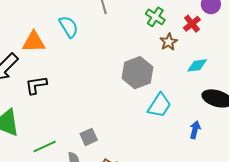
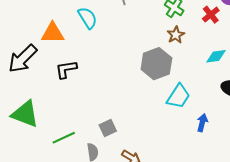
brown star: (169, 42) -> (176, 35), moved
black L-shape: (36, 85) -> (66, 69), moved
blue arrow: (195, 130) -> (202, 123), moved

